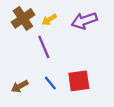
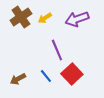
purple line: (44, 47) -> (57, 50), moved
red square: (79, 81) -> (72, 74), turned -35

